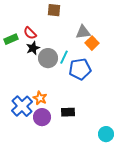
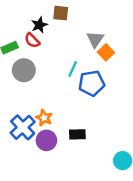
gray triangle: (83, 32) -> (95, 39), turned -49
black star: (33, 48) -> (39, 25), moved
gray circle: (48, 58) -> (24, 70), moved

